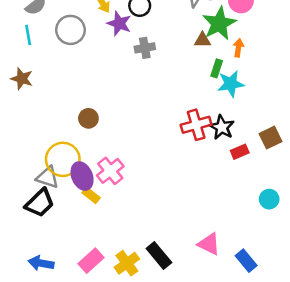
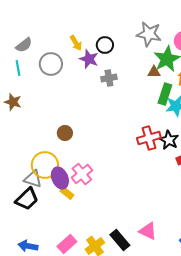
green rectangle: (217, 68) -> (165, 94), size x1.5
pink triangle: (209, 244) -> (148, 231), moved

